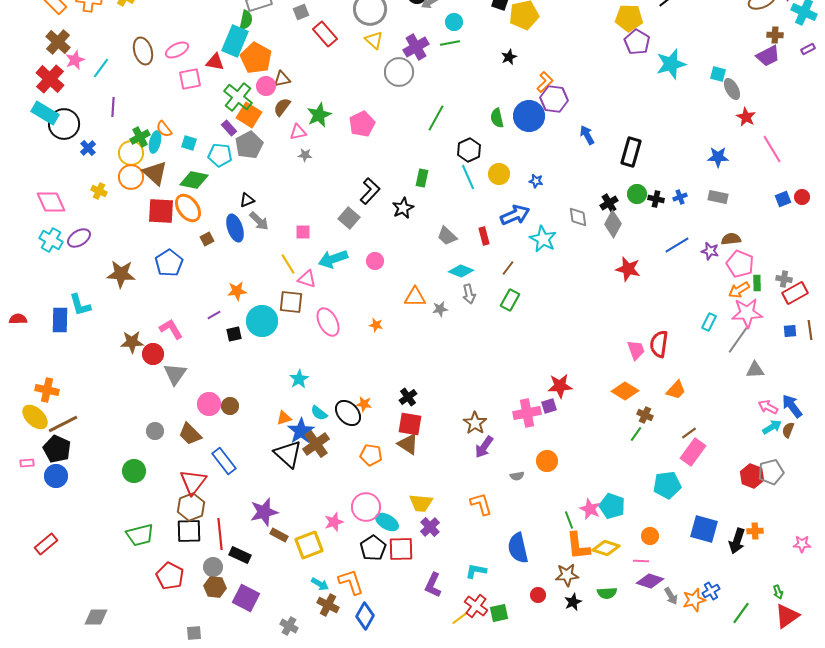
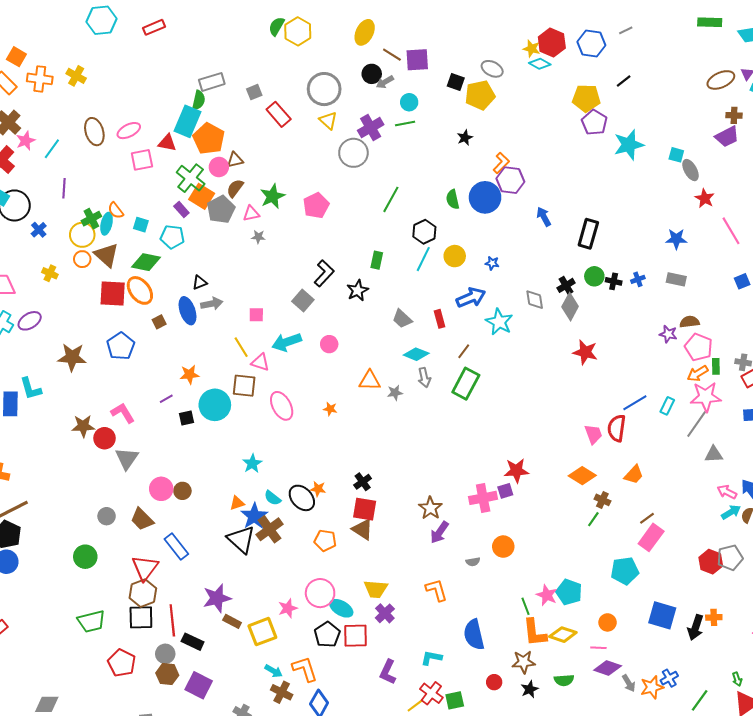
gray pentagon: (249, 145) -> (221, 210), moved
orange circle: (131, 177) -> (82, 259), size x0.7
cyan line: (468, 177) -> (423, 259), turned 50
gray arrow: (259, 221) -> (212, 304), turned -55
blue line: (677, 245) -> (635, 403), moved
green rectangle: (510, 300) -> (466, 384), size x1.4

